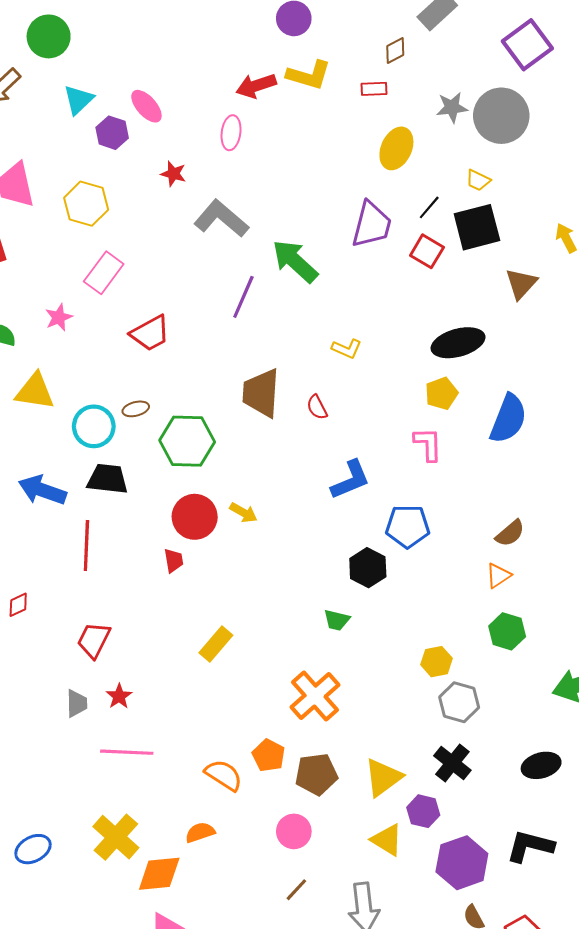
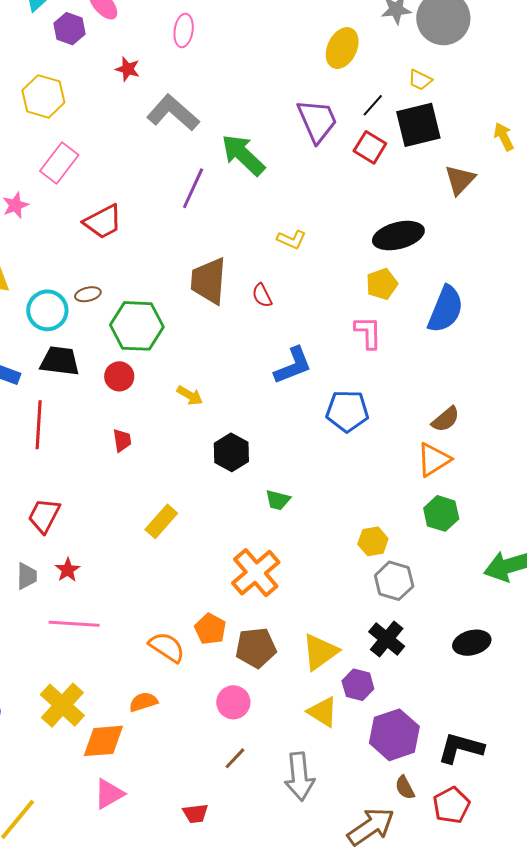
purple trapezoid: (372, 225) -> (317, 121), turned -39
red circle: (195, 517) -> (119, 376), moved, size x0.7
black hexagon: (368, 568) -> (231, 452), moved
orange triangle: (498, 575) -> (434, 460), size x1.4
black L-shape: (530, 846) -> (461, 748), moved

